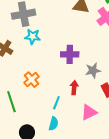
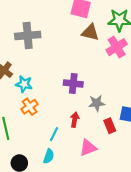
cyan star: (33, 37) -> (24, 84), moved

